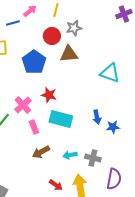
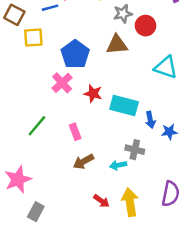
red circle: (52, 36) -> (146, 26), moved
pink cross: (23, 105) -> (62, 83), moved
cyan rectangle: (61, 119) -> (124, 105), moved
gray cross: (93, 158) -> (135, 150), moved

